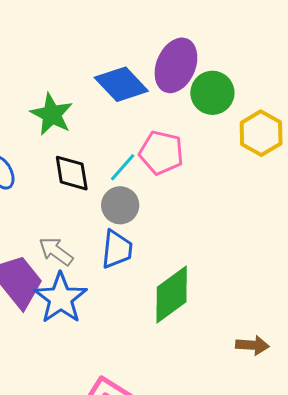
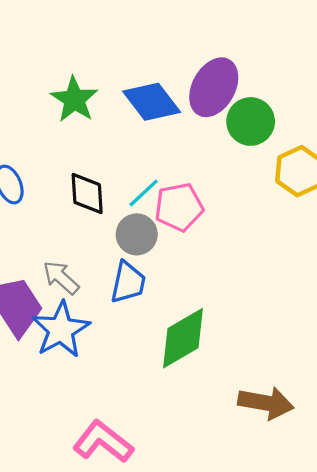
green star: (52, 114) -> (74, 99), moved
pink pentagon: (161, 153) -> (179, 207), moved, turned -30
brown arrow: (252, 345) -> (266, 403), size x1.5

